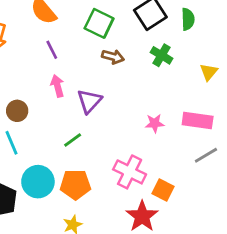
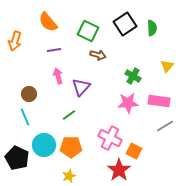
purple line: (52, 50) -> (54, 50), turned -72
green cross: (162, 55) -> (133, 76), moved
pink star: (155, 123) -> (128, 103), size x1.5

